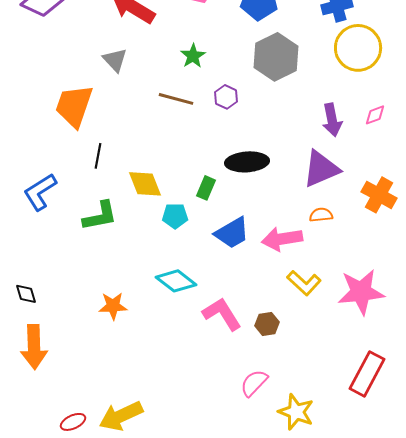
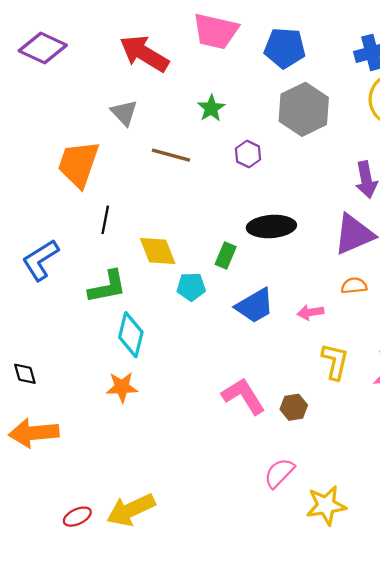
brown line: (176, 99) -> (171, 155), moved
pink arrow: (282, 239) -> (310, 312), size x0.6
cyan diamond: (176, 281) -> (131, 335), moved, turned 66
yellow L-shape: (304, 283) -> (335, 361), turned -120
orange arrow: (34, 347) -> (34, 433), turned 87
yellow star: (296, 412) -> (326, 505), turned -30

